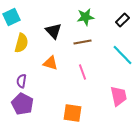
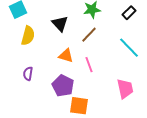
brown line: (82, 42) -> (89, 35), turned -36
orange triangle: (50, 63) -> (66, 56), moved
purple pentagon: (22, 104) -> (63, 86), moved

